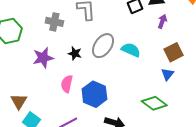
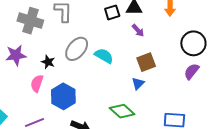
purple arrow: (162, 21) -> (138, 30), turned 112
gray cross: (54, 22) -> (30, 21), size x1.4
black star: (75, 53) -> (48, 62), moved

